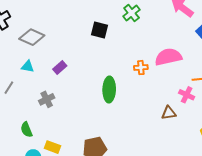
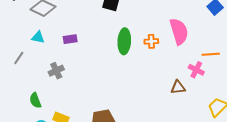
pink semicircle: (168, 57) -> (179, 31), turned 84
purple rectangle: (60, 67) -> (70, 39), turned 32
green ellipse: (109, 90) -> (124, 41), moved

